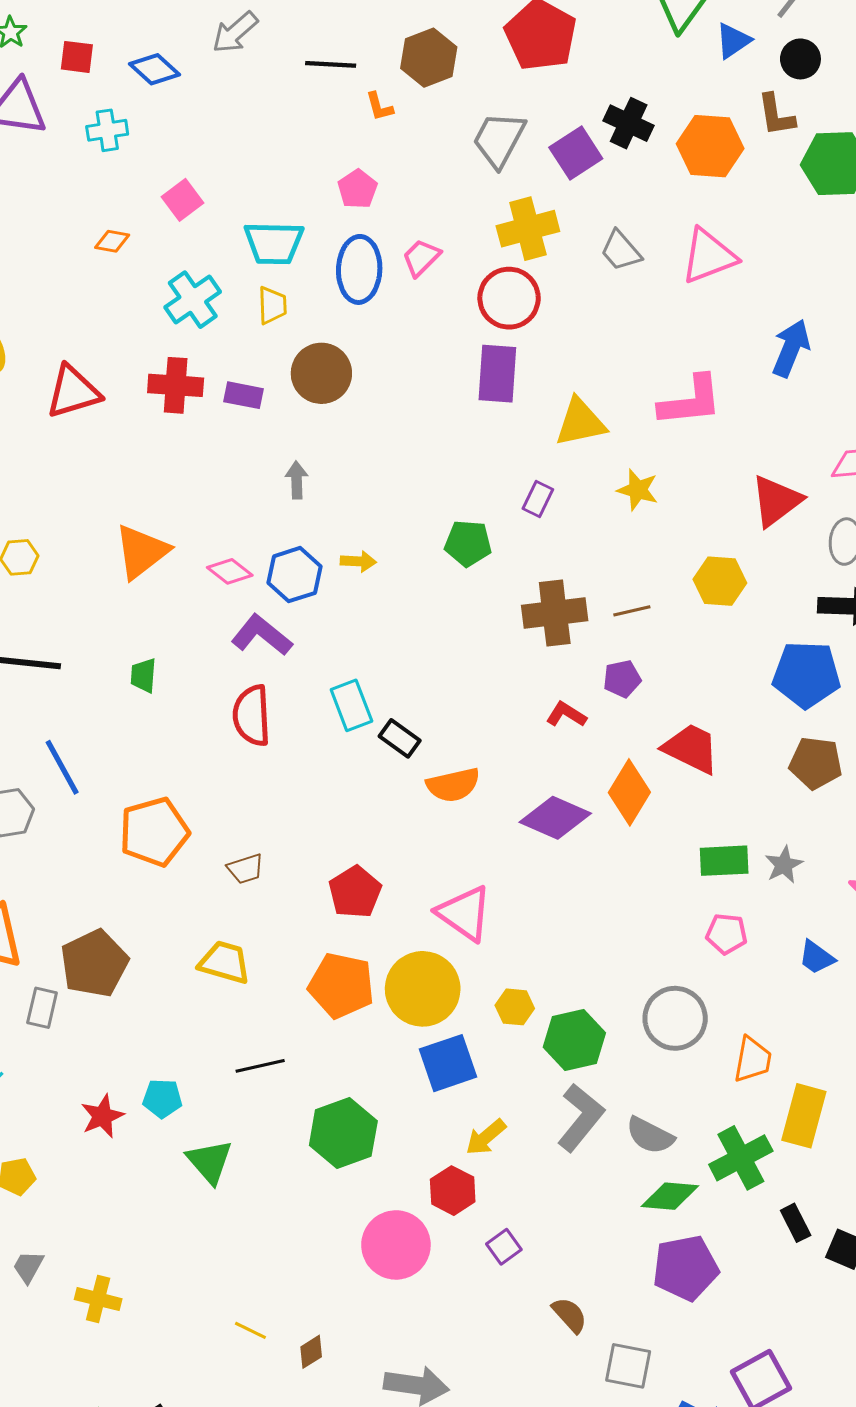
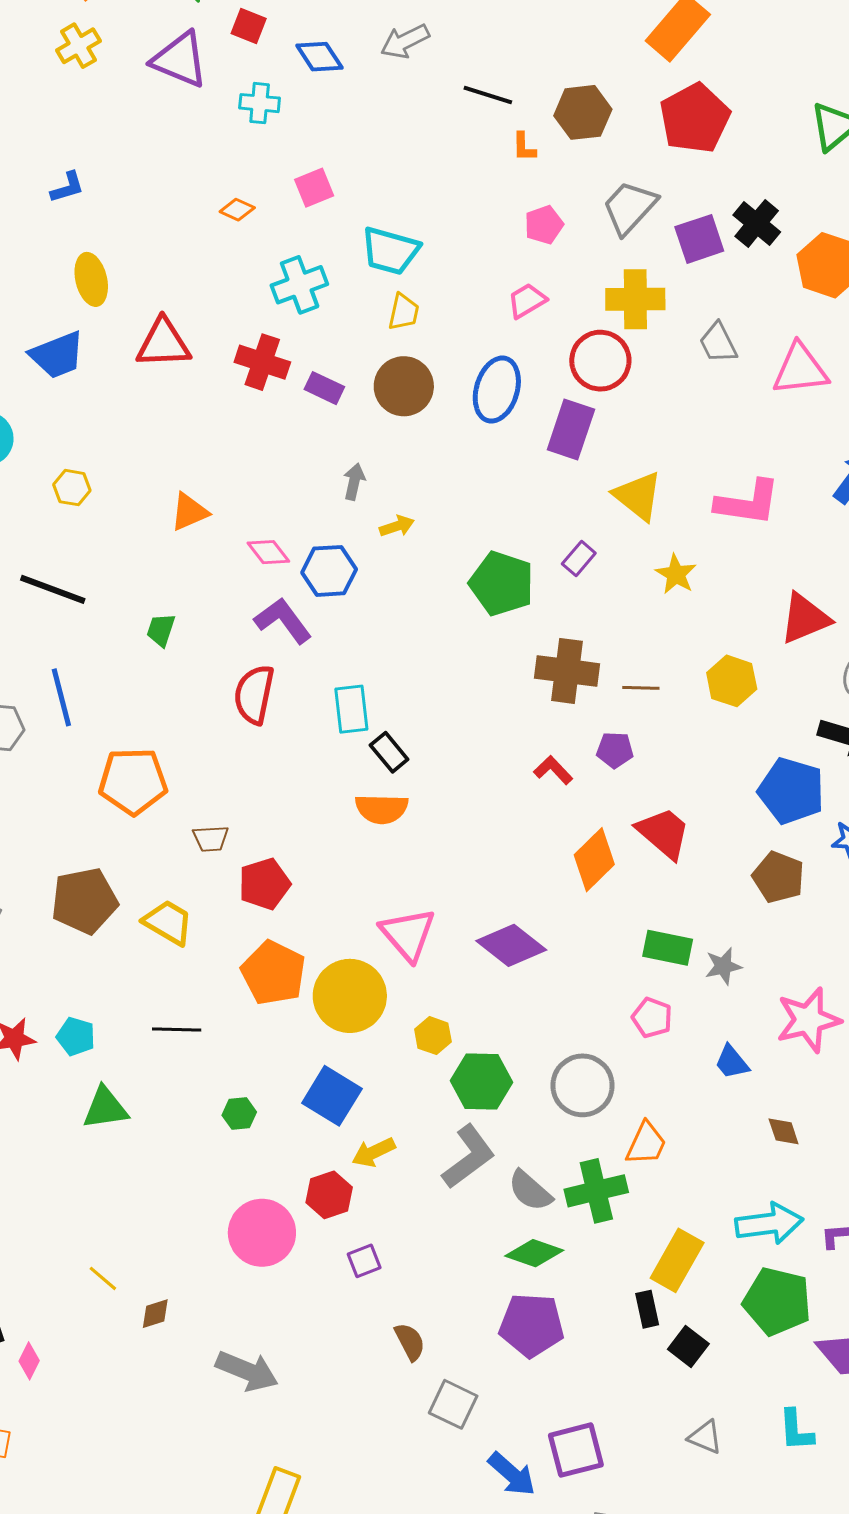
pink pentagon: (358, 189) -> (544, 225), moved
blue ellipse: (359, 269) -> (497, 390), moved
yellow trapezoid: (272, 305) -> (404, 312), moved
yellow triangle: (580, 422) -> (638, 496), turned 36
green pentagon: (468, 543) -> (502, 584), size x1.4
orange triangle: (141, 552) -> (189, 512), size x0.7
yellow arrow: (358, 561) -> (397, 526), moved, turned -36
orange semicircle: (453, 785) -> (382, 809), moved
purple diamond: (555, 818) -> (511, 945), moved
red pentagon: (355, 892) -> (264, 884), moved
brown pentagon: (94, 963) -> (84, 901), moved
blue square: (448, 1063) -> (332, 1096), moved, turned 36
yellow rectangle: (804, 1116) -> (677, 1260), moved
green hexagon: (343, 1133) -> (239, 1114), size x0.5
green cross: (741, 1158) -> (596, 1191), moved
green triangle: (210, 1162) -> (105, 1108), turned 48

